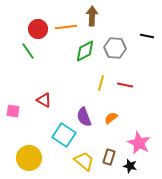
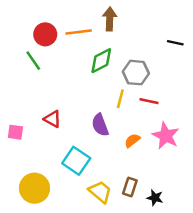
gray hexagon: (115, 48) -> (136, 73), moved
purple semicircle: (84, 117) -> (100, 125), moved
pink star: (139, 143) -> (166, 136), moved

